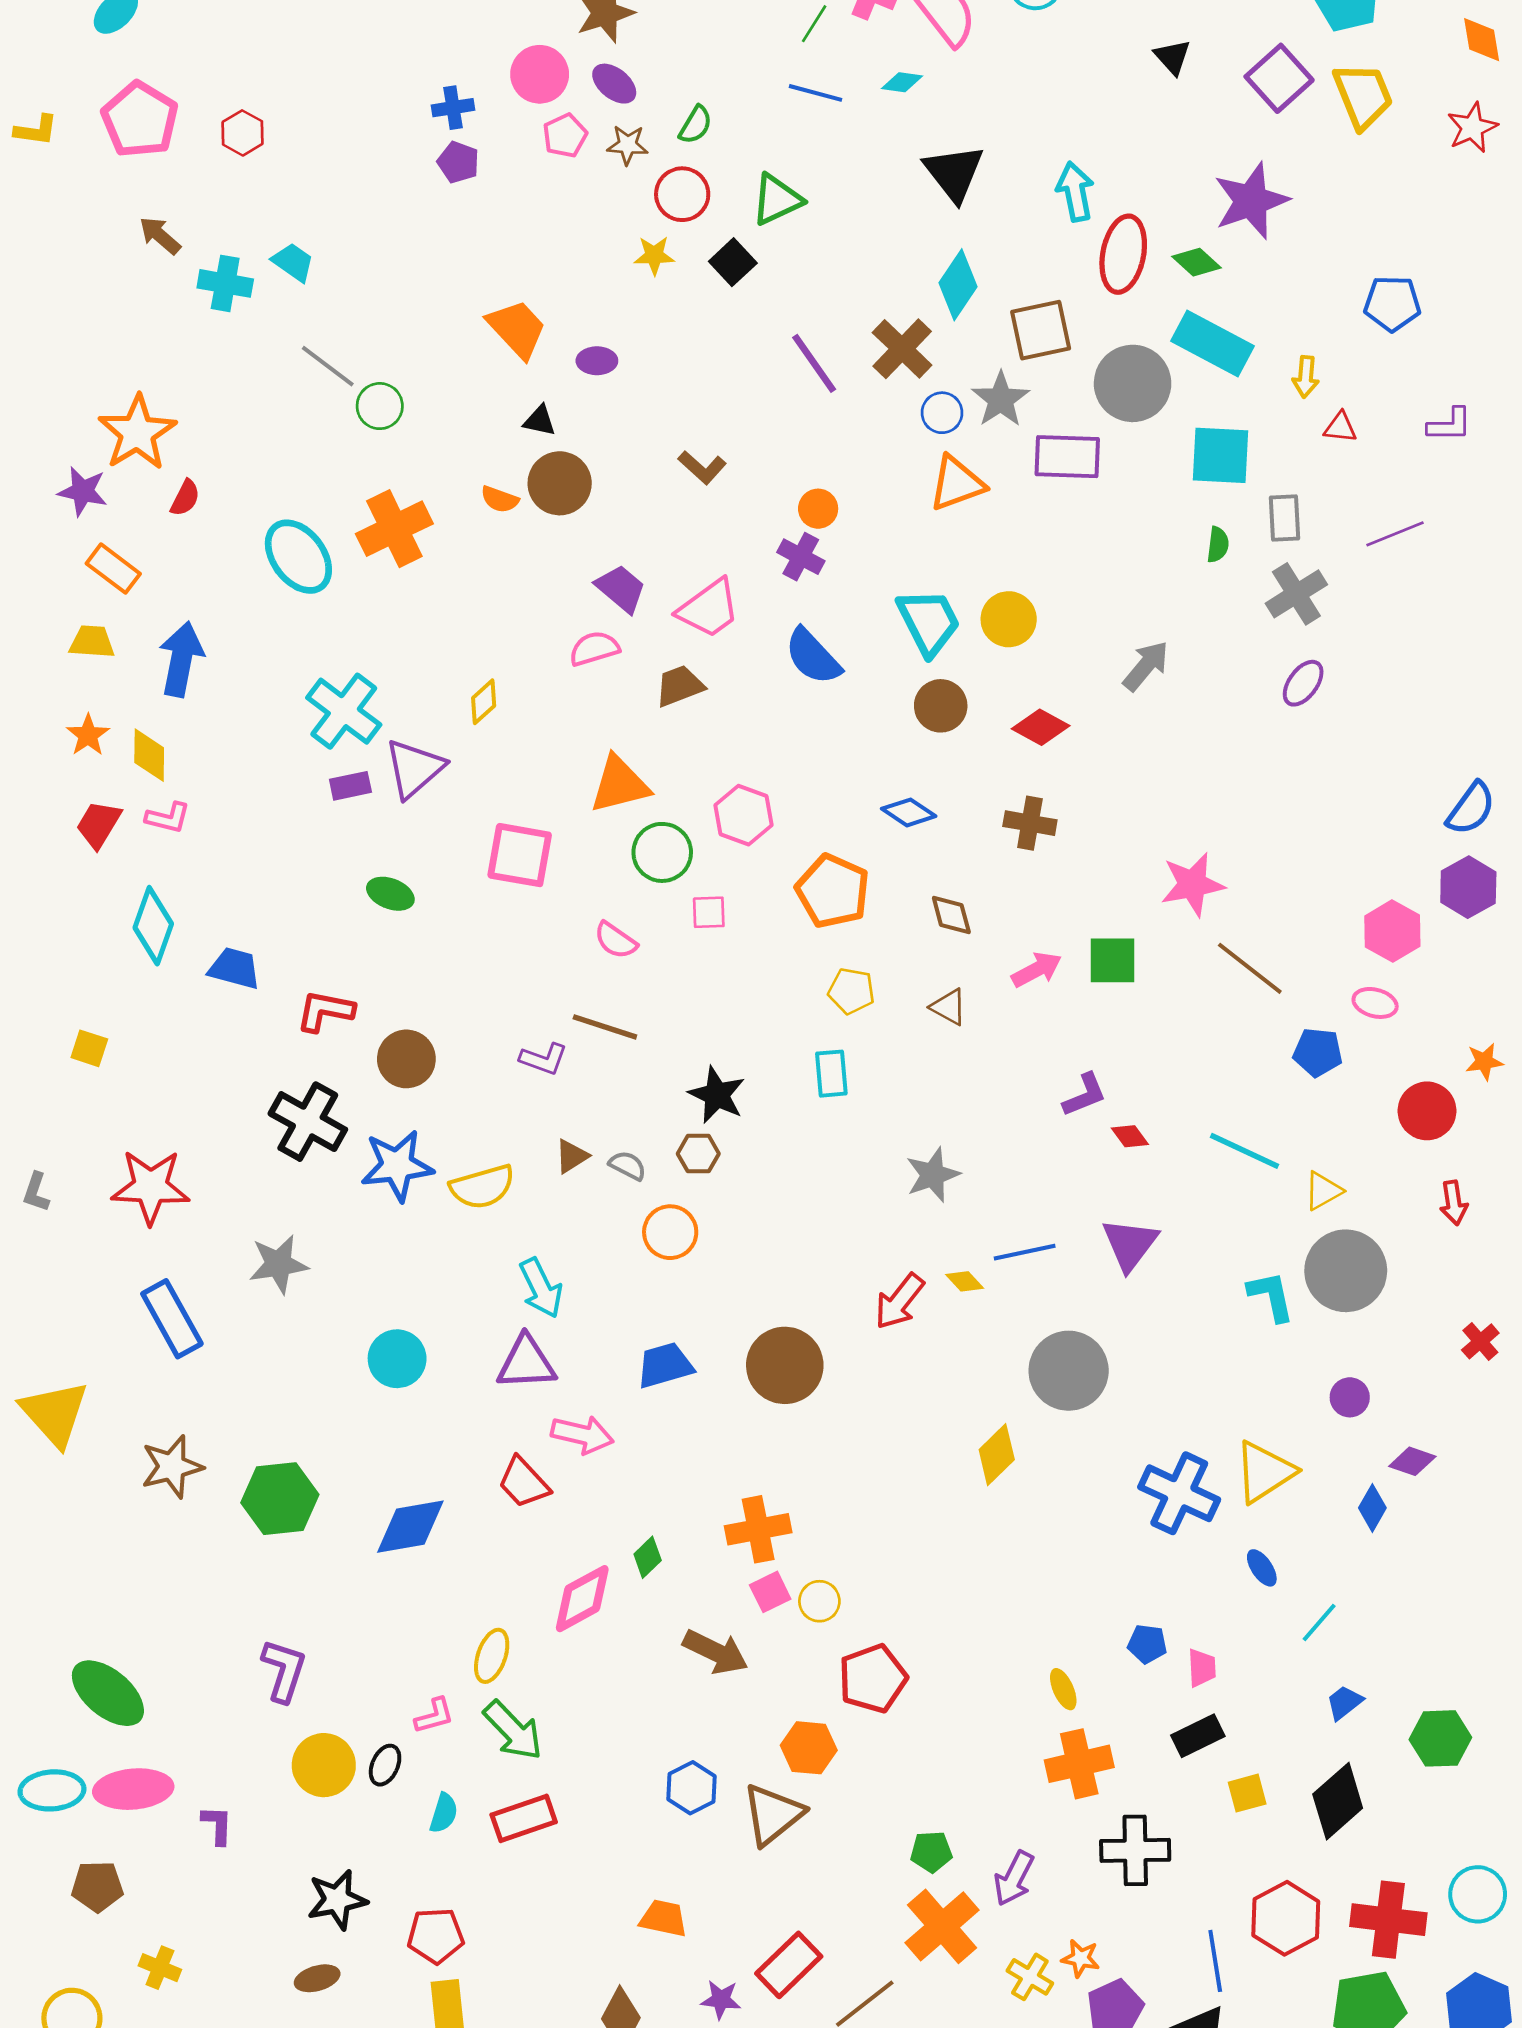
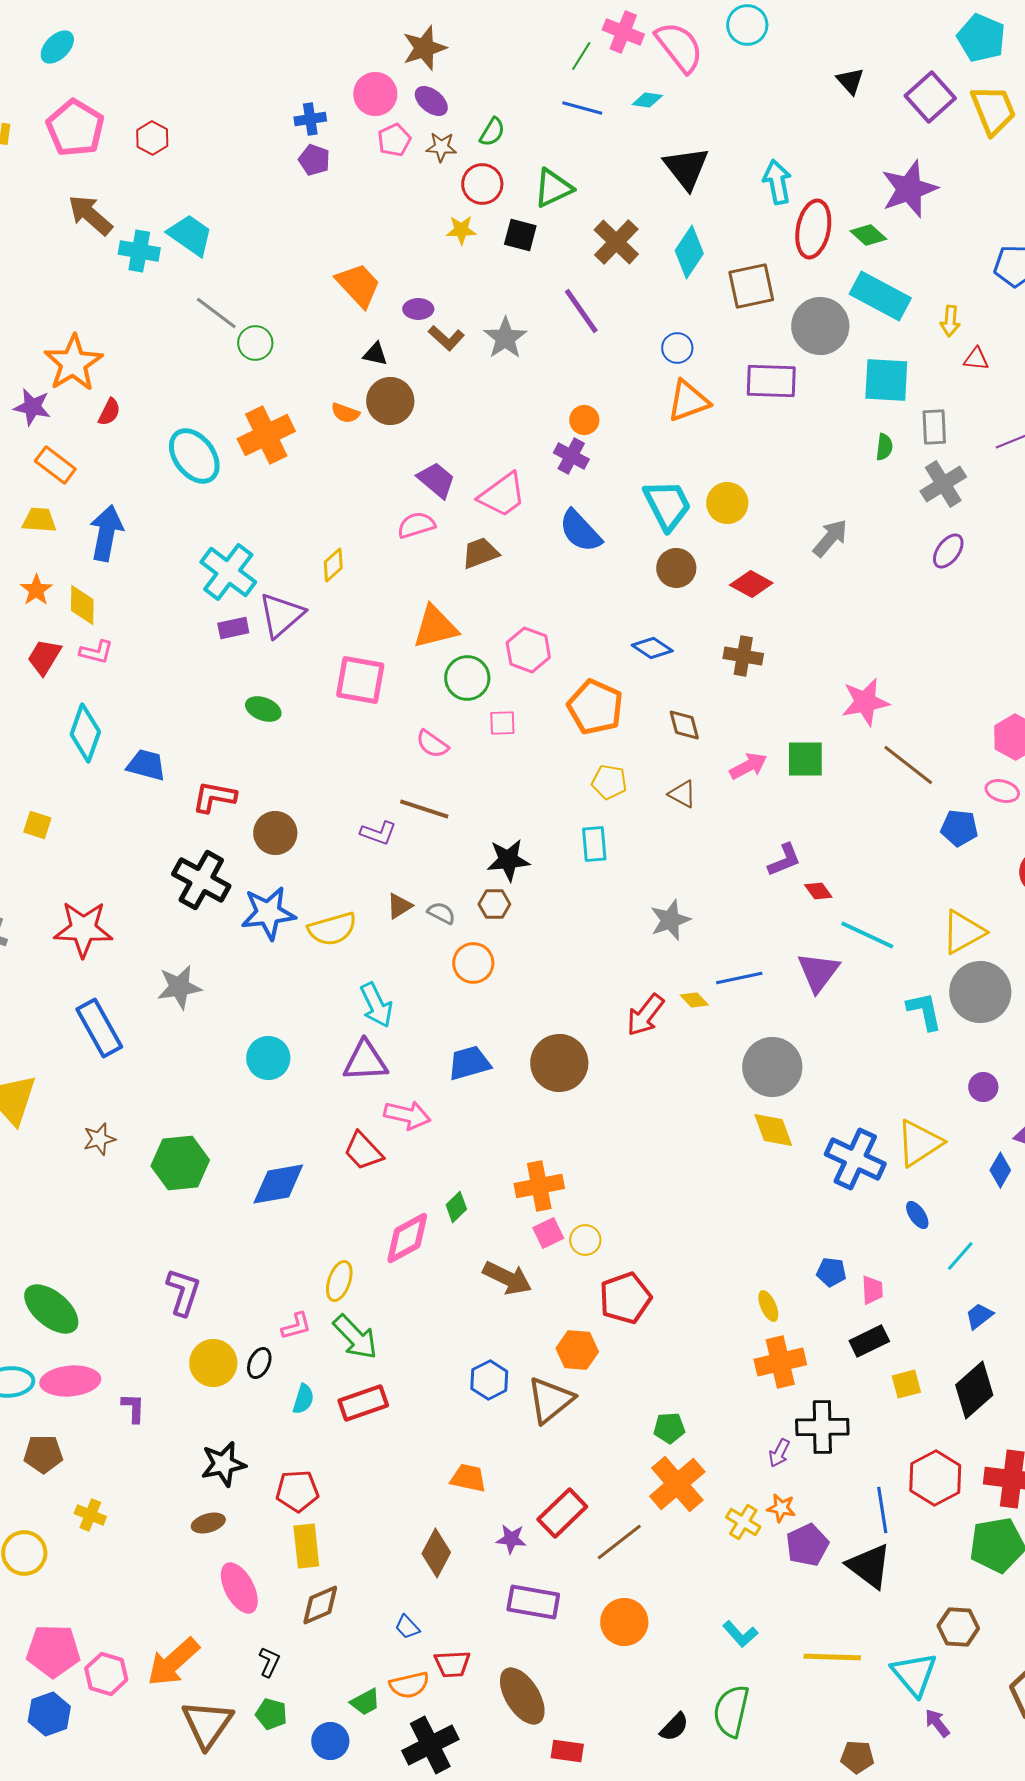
brown arrow: (160, 236) -> (90, 215), size x1.4
cyan trapezoid: (293, 262) -> (190, 235), size x1.4
black square: (733, 262) -> (520, 235), turned -32
brown cross: (902, 349) -> (616, 242), moved
gray star: (1001, 399) -> (505, 338), moved
brown L-shape: (702, 467) -> (446, 338), moved
black star: (717, 1095) -> (508, 860), turned -30
cyan line: (1244, 1151) -> (867, 935), moved
yellow triangle: (1323, 1191) -> (963, 932), size x1.5
yellow diamond: (997, 1455) -> (773, 1130), moved, turned -66
brown star: (172, 1467) -> (99, 1139), size x0.7
purple arrow: (1014, 1878) -> (779, 1453), moved, size x0.7

